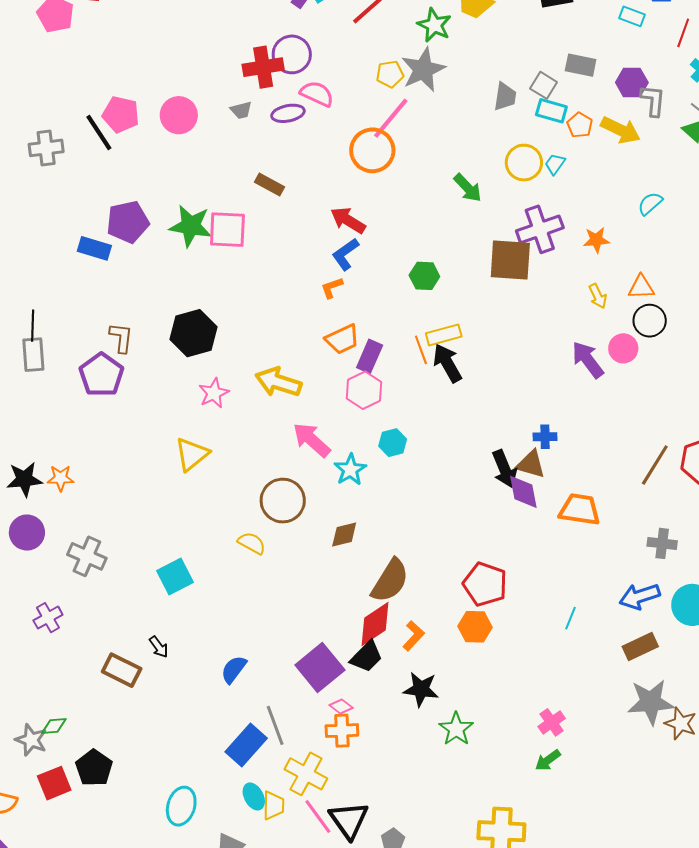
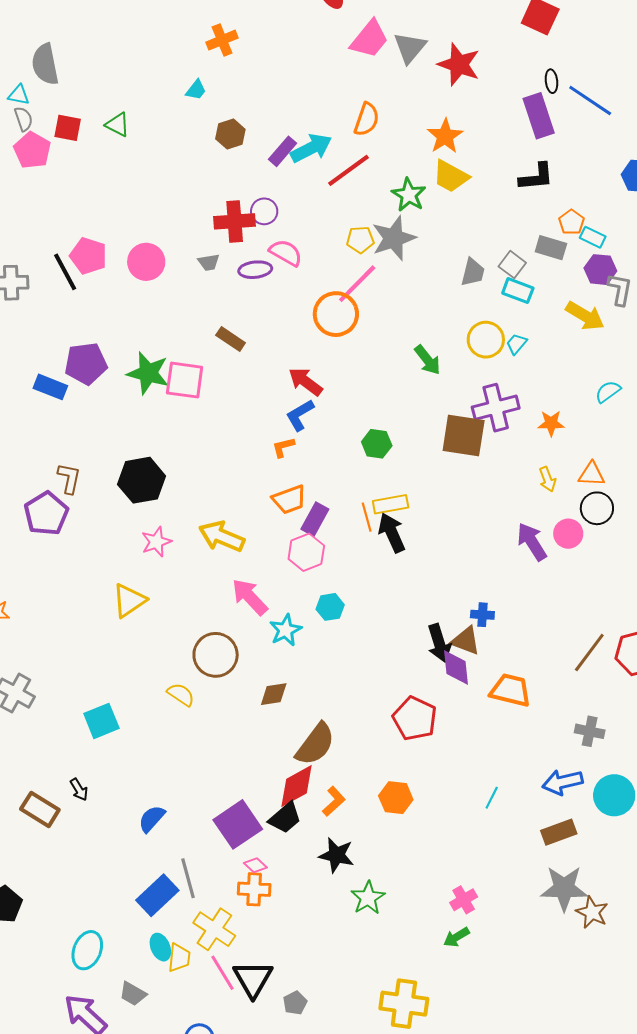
cyan rectangle: (632, 16) -> (593, 237), moved
purple circle: (292, 54) -> (264, 211), size x0.7
orange pentagon: (580, 125) -> (572, 222), moved
red pentagon: (485, 584) -> (415, 718), moved

